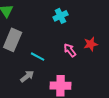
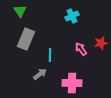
cyan line: (38, 57) -> (50, 55), turned 64

